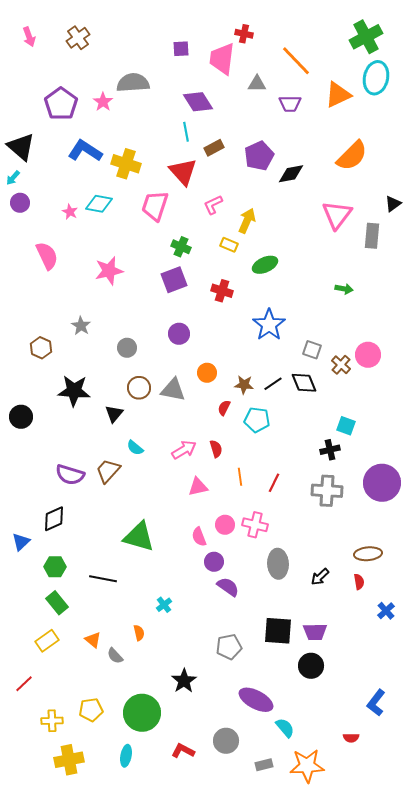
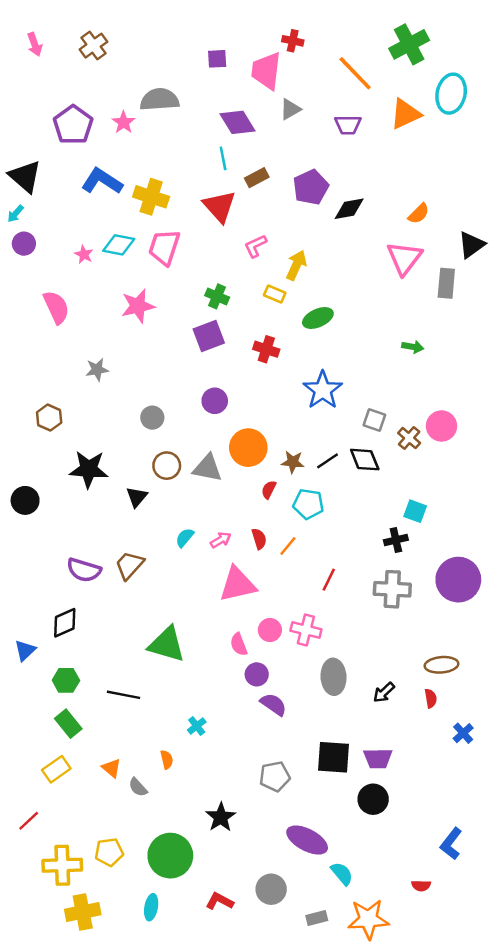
green cross: (366, 37) -> (409, 44), moved
gray triangle: (257, 84) -> (290, 109), moved, turned -30
orange semicircle: (352, 156) -> (419, 214), moved, size x0.6
black triangle: (393, 204) -> (472, 245), size x1.4
pink trapezoid: (155, 206) -> (164, 247), moved
pink star: (109, 271) -> (138, 306), moved
gray star: (81, 326) -> (97, 370), moved, turned 30
orange circle: (207, 373) -> (248, 448), size x1.6
cyan semicircle: (135, 448) -> (185, 538), moved, turned 90
pink arrow: (184, 450) -> (221, 540), size x0.7
orange line: (240, 477) -> (288, 546), moved, turned 48
pink triangle: (198, 487) -> (238, 584), size x1.6
yellow cross: (52, 721) -> (62, 865), size x1.5

